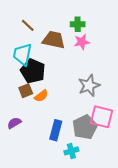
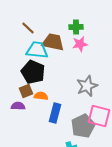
cyan trapezoid: (23, 54) -> (37, 50), moved, turned 85
orange semicircle: (41, 96) -> (41, 96), turned -136
purple semicircle: (14, 123) -> (18, 106), moved, turned 32
blue rectangle: (56, 130) -> (55, 113), moved

